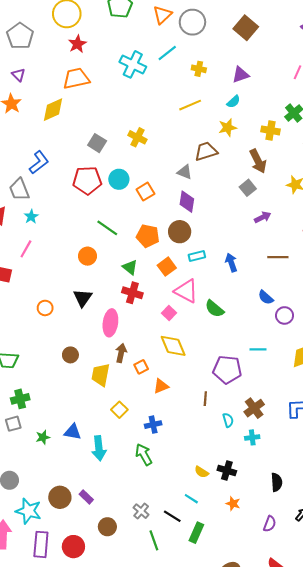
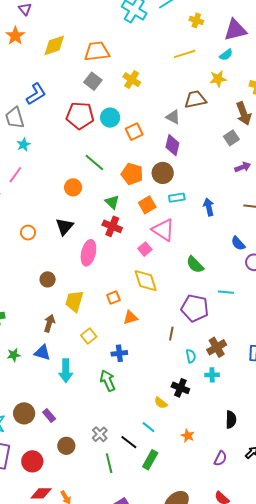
purple triangle: (241, 75) -> (235, 30), size x1.4
orange trapezoid: (76, 79) -> (97, 51), moved
green semicircle: (214, 309) -> (195, 265), moved
brown arrow: (121, 353) -> (49, 323), moved
black cross: (227, 470) -> (180, 388), moved

